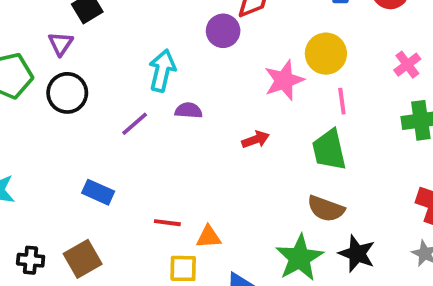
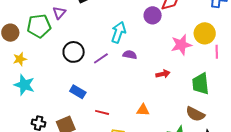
purple triangle: (61, 44) -> (59, 13), moved
black circle: (67, 93) -> (74, 52), moved
pink line: (342, 101) -> (217, 52), moved
red line: (167, 223) -> (102, 112), moved
orange triangle: (209, 237) -> (143, 110), moved

